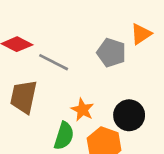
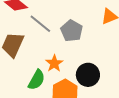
gray pentagon: (111, 53) -> (72, 31), moved

